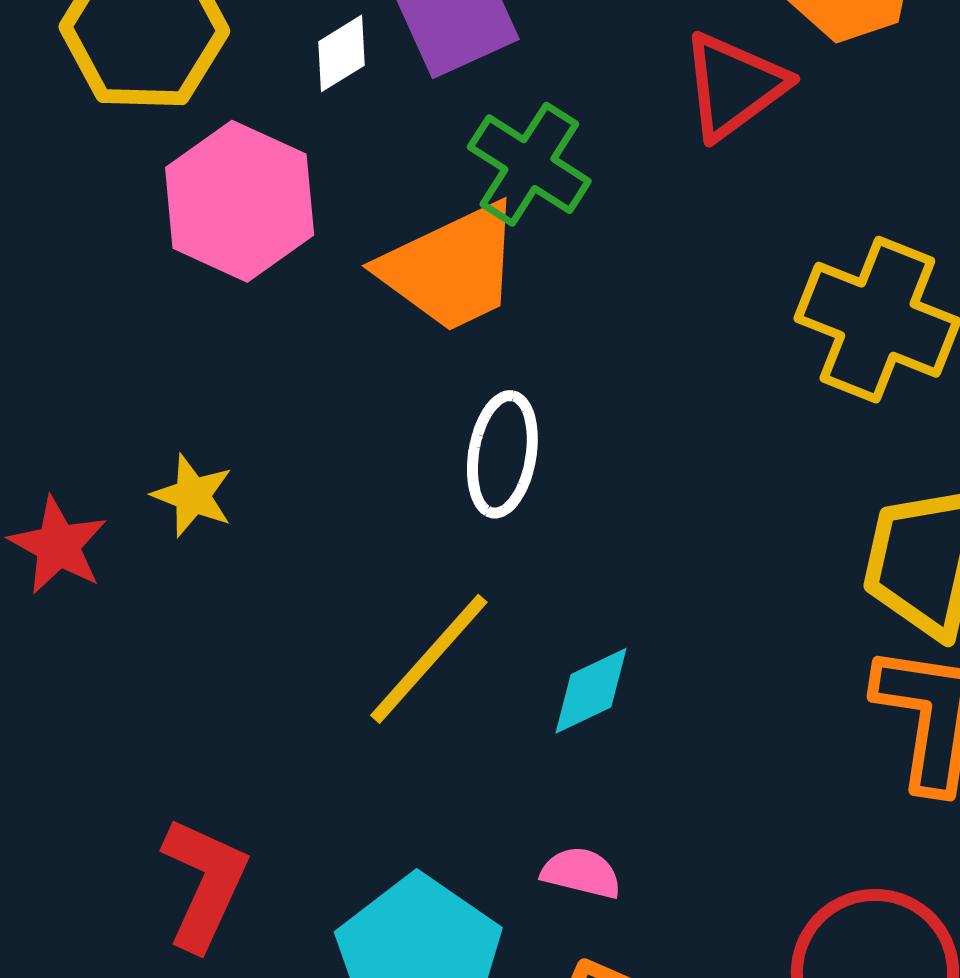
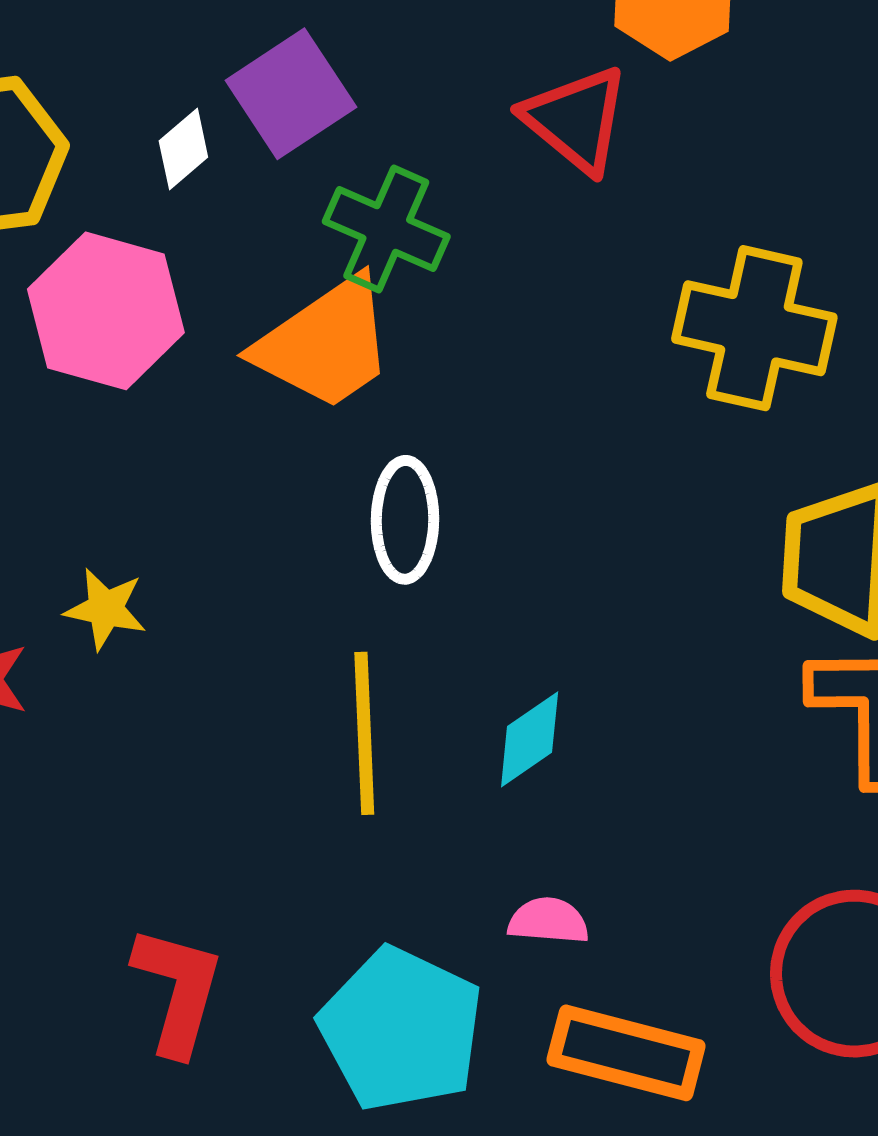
red triangle: (734, 86) -> (576, 120), turned -35
yellow line: (429, 659) -> (364, 733), turned -35

